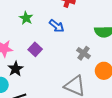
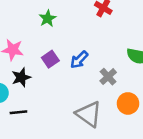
blue arrow: (57, 26) -> (79, 60), moved, turned 84

